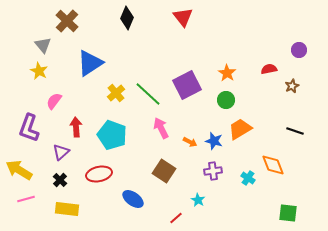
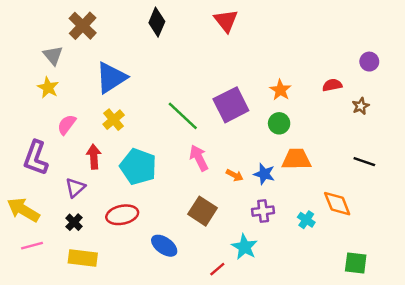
yellow cross: (116, 93) -> (114, 120), moved
orange trapezoid: (240, 129) -> (296, 159), turned 30
cyan star: (198, 200) -> (245, 247), size x1.5

